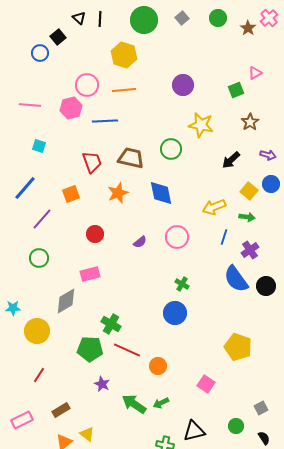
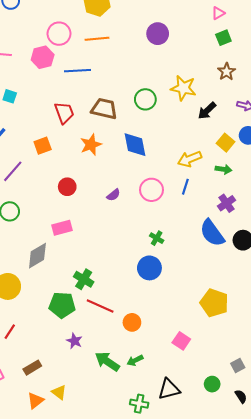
pink triangle: (255, 73) -> (218, 13), moved
green square: (236, 90) -> (223, 38), moved
yellow star: (201, 125) -> (183, 88), moved
blue line: (224, 237) -> (185, 187), moved

